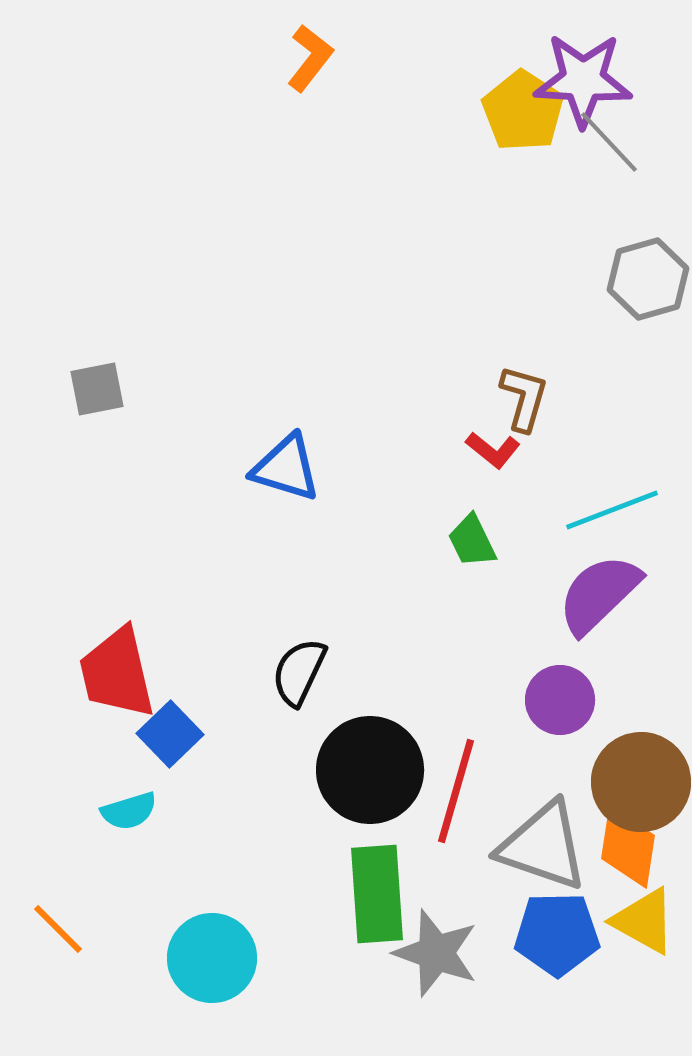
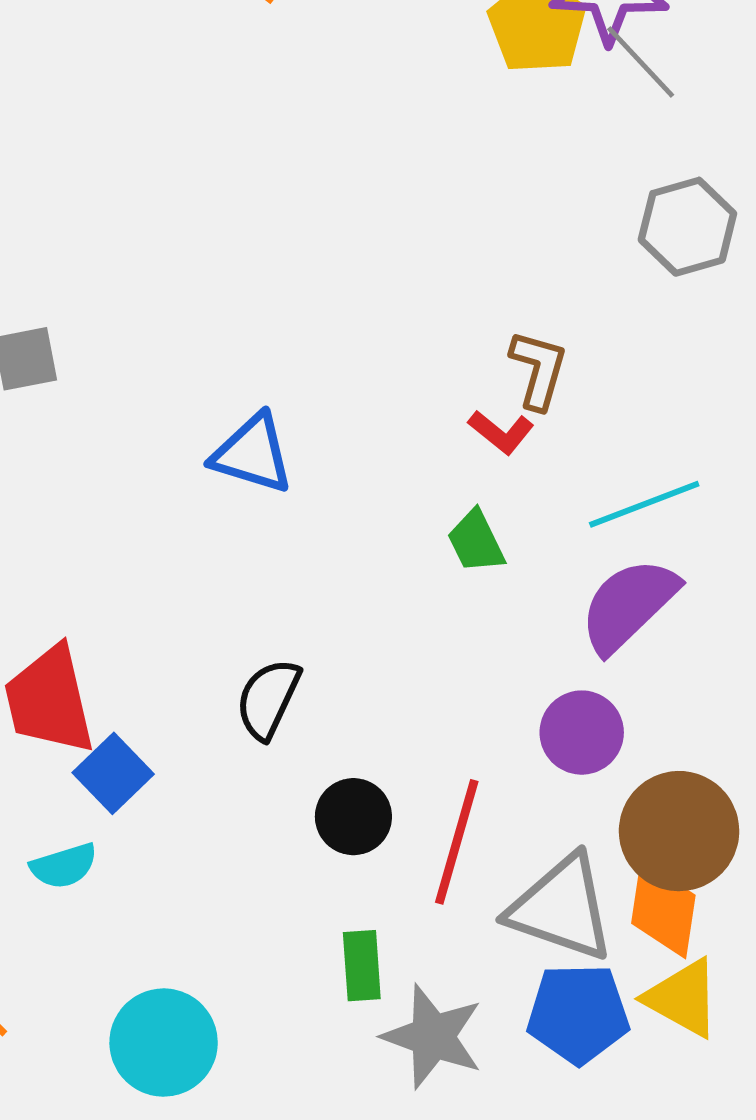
black circle: (370, 770) -> (353, 817), size x0.6
green rectangle: (377, 894) -> (362, 966), size x0.6

